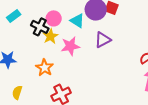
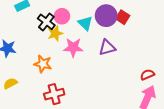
orange star: (44, 68) -> (43, 64), turned -30
yellow semicircle: (17, 92) -> (10, 83), turned 32

